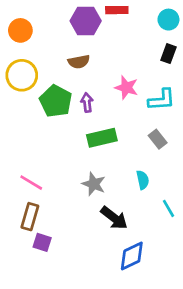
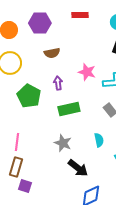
purple hexagon: (86, 21) -> (40, 23), moved
green pentagon: (56, 101) -> (29, 96), moved
pink line: (31, 183) -> (17, 142), turned 66

